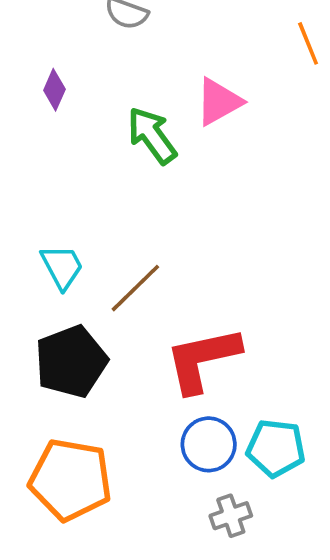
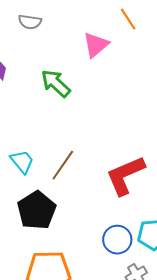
pink triangle: (219, 102) -> (96, 45), moved
red L-shape: (203, 359) -> (125, 175), moved

